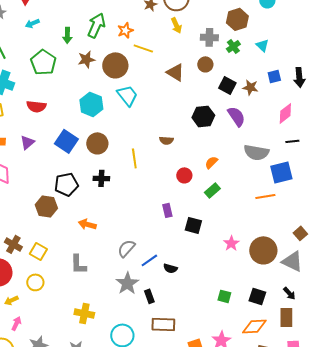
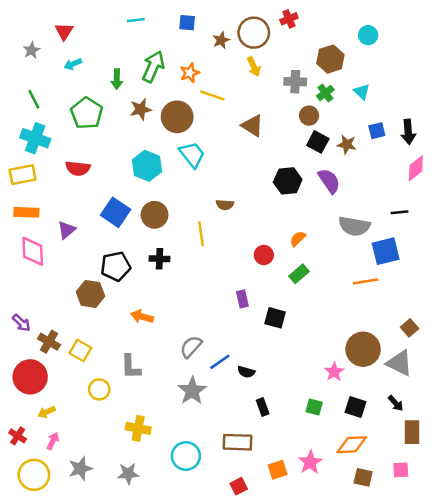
brown circle: (205, 64) -> (309, 116), moved
pink diamond: (285, 113) -> (416, 168), moved
brown semicircle: (166, 140) -> (225, 205), moved
purple triangle: (27, 142) -> (67, 230), moved
pink star: (231, 243) -> (334, 372), moved
yellow circle: (35, 282) -> (99, 389), moved
black rectangle: (149, 296) -> (263, 407), moved
brown rectangle: (286, 317) -> (412, 432), moved

